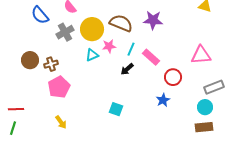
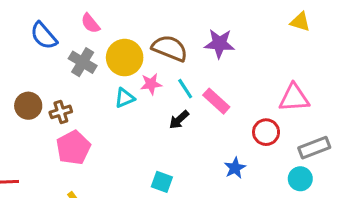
gray cross: (65, 32) -> (83, 62), turned -30
cyan line: (131, 49) -> (185, 89), turned -56
red circle: (173, 77) -> (266, 132), moved

